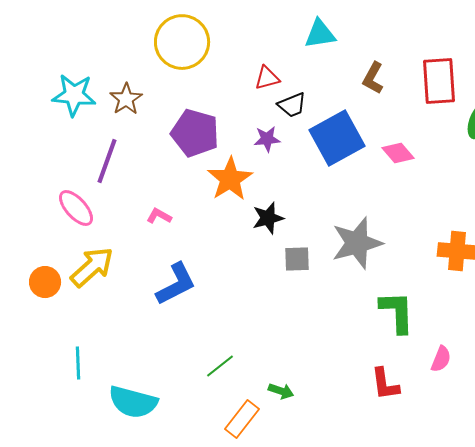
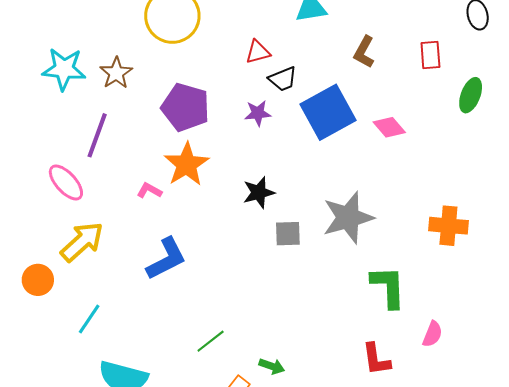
red rectangle: (439, 81) -> (430, 55), size x0.6
orange star: (230, 179) -> (186, 164), moved
orange circle: (45, 282) -> (38, 280), moved
cyan line: (78, 363) -> (89, 319), moved, turned 36

